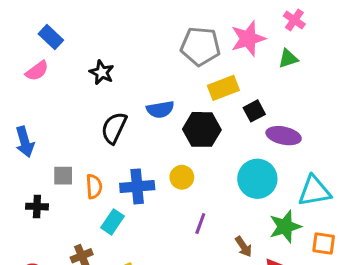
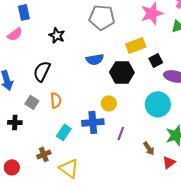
blue rectangle: (51, 37) -> (24, 12), turned 35
gray pentagon: (200, 46) -> (102, 17), moved
black semicircle: (114, 128) -> (42, 71), moved
gray square: (63, 176) -> (32, 102), turned 32
orange semicircle: (94, 186) -> (56, 100), moved
blue cross: (137, 186) -> (93, 122), moved

